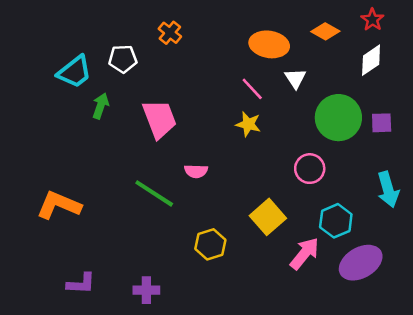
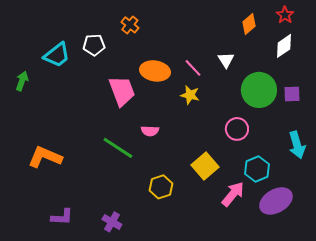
orange diamond: (325, 31) -> (249, 24), turned -70
orange ellipse: (269, 44) -> (155, 71), moved
green arrow: (101, 106) -> (22, 81), moved
purple cross: (146, 290) -> (112, 222), turned 30

